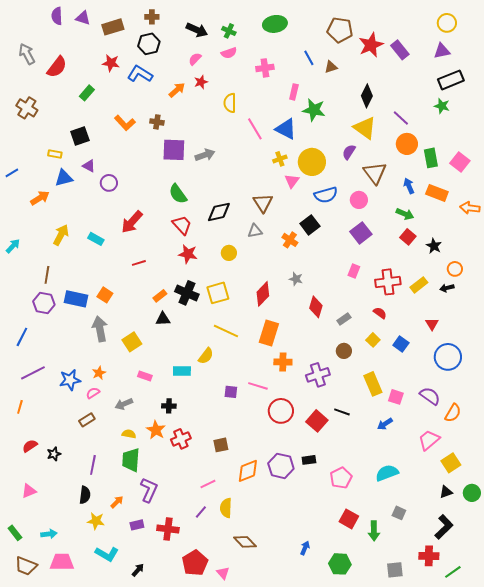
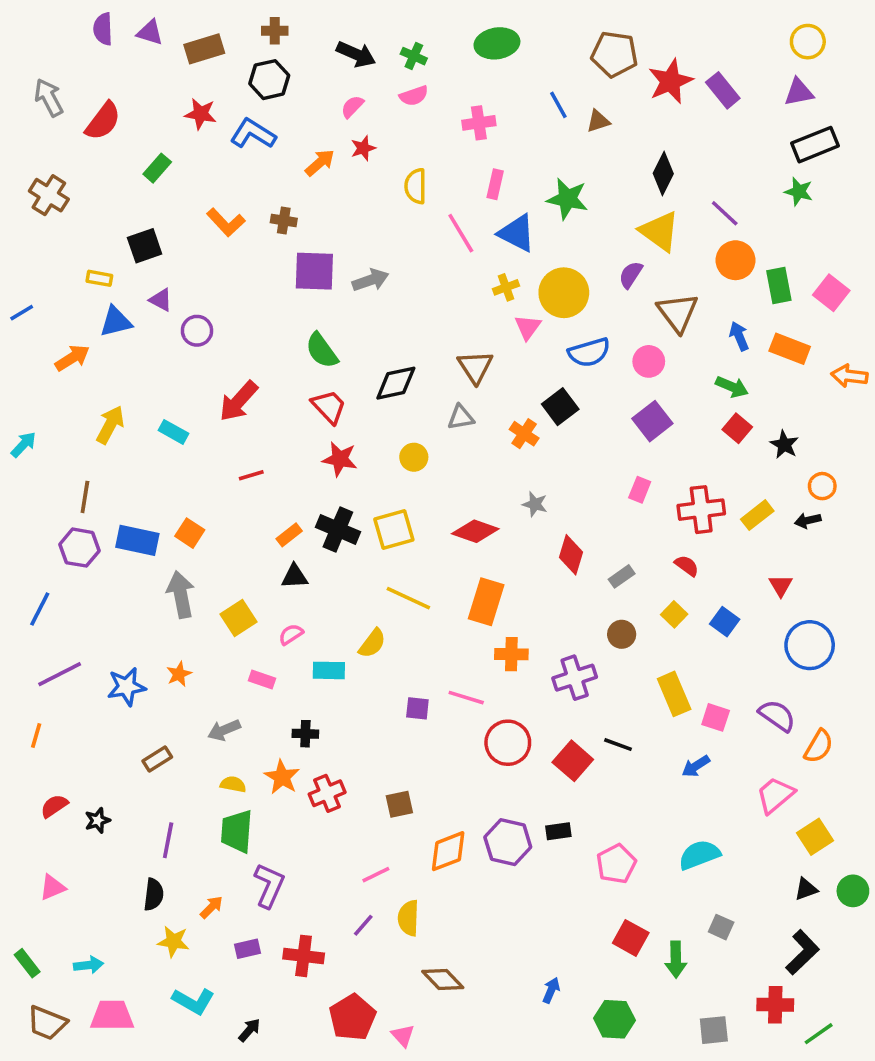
pink rectangle: (294, 92) -> (495, 184), moved
red diamond: (263, 294) -> (475, 531), turned 65
pink semicircle: (93, 393) -> (291, 634), moved

